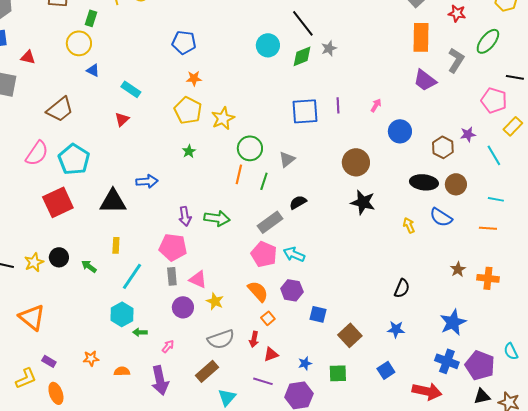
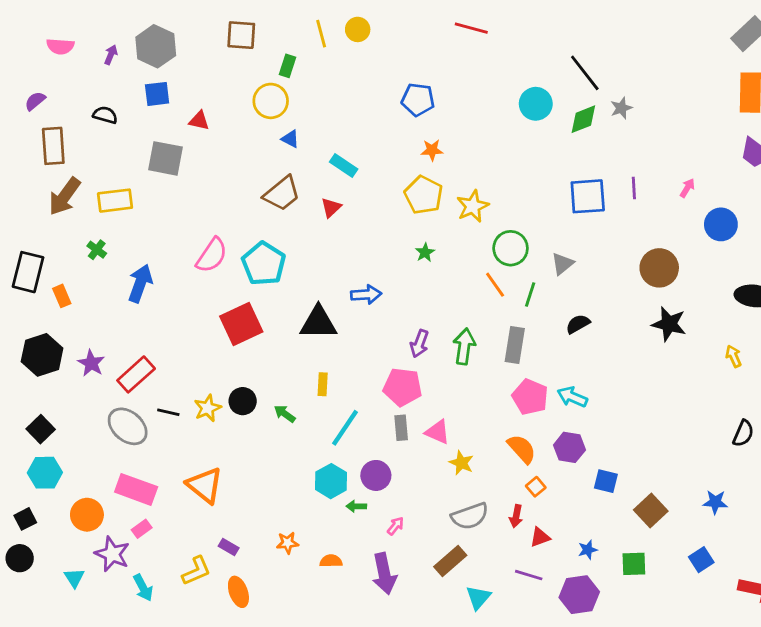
brown trapezoid: (60, 109) -> (282, 194), moved
orange line: (239, 174) -> (495, 285), turned -48
purple arrow: (185, 216) -> (419, 344), turned 30
green arrow: (217, 218) -> (464, 346), turned -90
gray rectangle: (270, 222) -> (515, 345), moved, turned -45
black semicircle: (402, 288) -> (743, 433), moved
purple circle: (183, 307) -> (376, 475), moved

